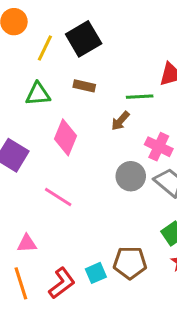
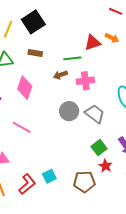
brown arrow: (120, 121) -> (60, 75), turned 32
pink cross: (159, 147) -> (85, 81), moved, turned -30
brown pentagon: (130, 263) -> (84, 182), moved

